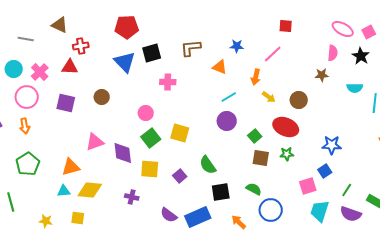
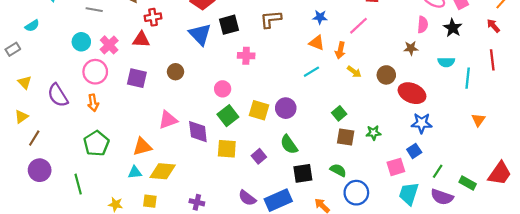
orange triangle: (220, 67) -> (317, 43), moved
purple circle: (227, 121) -> (286, 108), moved
red ellipse: (286, 127) -> (412, 93), moved
purple cross: (132, 197) -> (197, 202), moved

